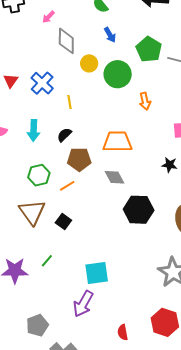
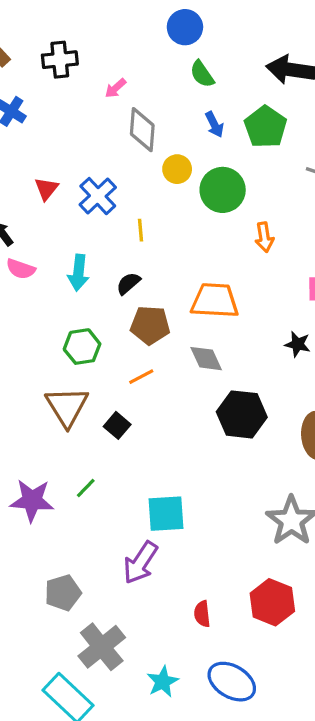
green pentagon: (149, 49) -> (266, 127), moved
orange line: (67, 186) -> (141, 377), moved

